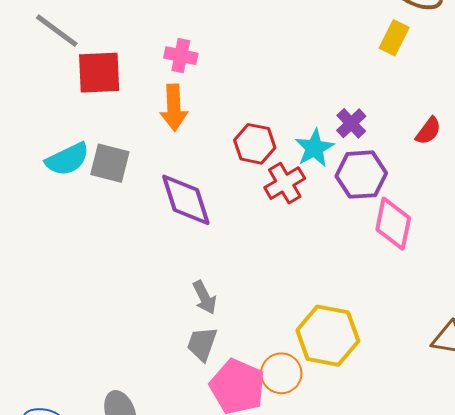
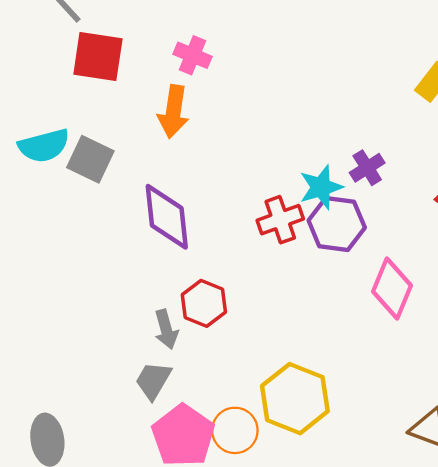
red hexagon: (255, 144) -> (204, 303), moved
purple hexagon: (361, 175) -> (337, 224), moved

